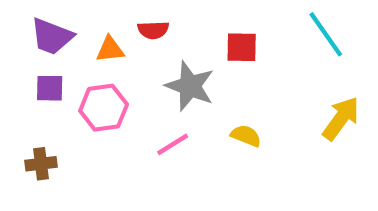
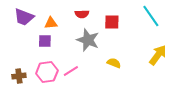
red semicircle: (153, 30) -> (82, 14), moved
purple square: (50, 88) -> (45, 41), moved
pink hexagon: (104, 108) -> (47, 72), moved
pink line: (173, 144) -> (71, 71), moved

